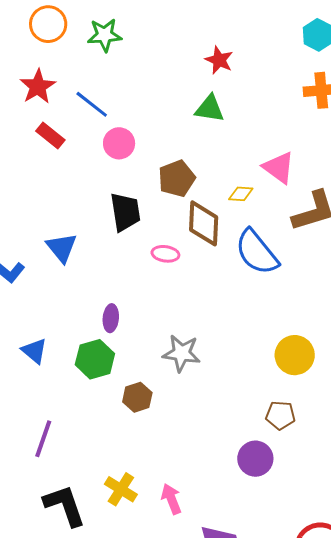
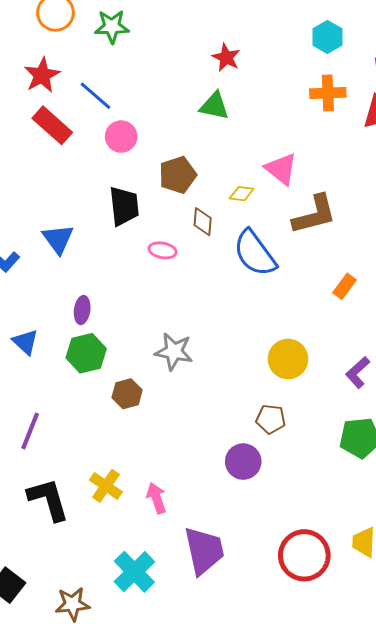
red rectangle: (50, 136) -> (52, 125), size x1.4
brown diamond: (204, 223) -> (203, 222), size x0.6
purple ellipse: (111, 318) -> (82, 310), moved

